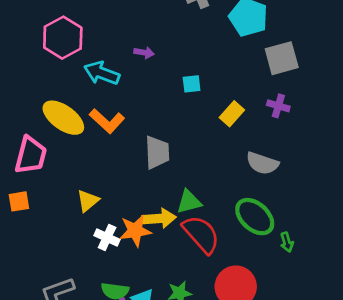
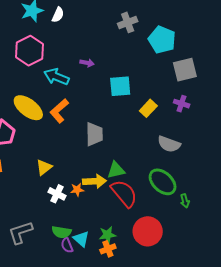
cyan square: (192, 84) -> (120, 86), size x1.6
orange L-shape: (107, 121) -> (59, 111), turned 95
orange star: (135, 231) -> (77, 190), size x0.6

